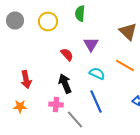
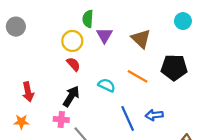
yellow circle: (48, 21) -> (72, 41), moved
purple triangle: (91, 44) -> (104, 35), moved
black arrow: (65, 83) -> (71, 96), turned 54
blue line: (96, 101) -> (128, 118), moved

